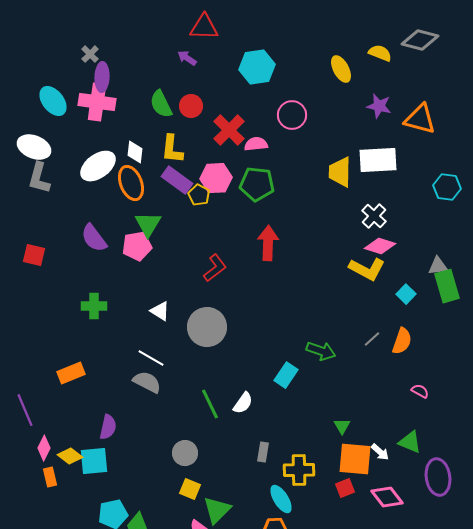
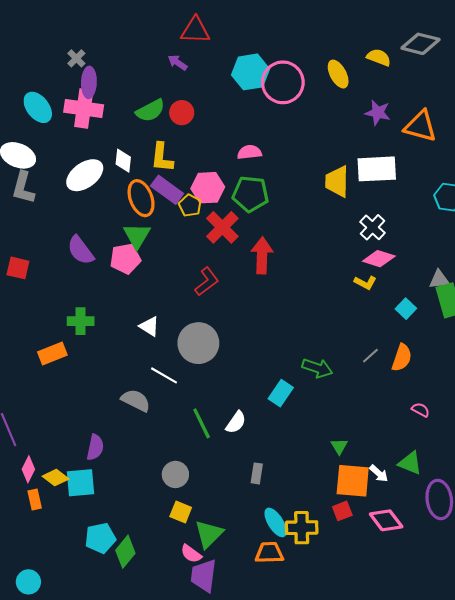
green semicircle: (161, 104) -> (150, 111), turned -92
pink circle: (292, 115) -> (283, 82), moved, size x1.4
red cross: (229, 130) -> (222, 227), moved
orange ellipse: (131, 183) -> (141, 198), moved
yellow L-shape: (367, 269) -> (365, 283), size x0.6
white line: (151, 358) -> (164, 375), moved
orange rectangle: (71, 373) -> (52, 354), moved
yellow cross: (299, 470) -> (302, 528), moved

